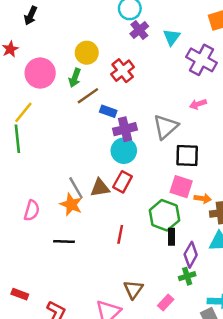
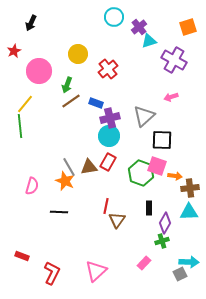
purple cross: (139, 30) -> (139, 27), moved
cyan triangle: (172, 37) -> (149, 41), turned 35
green arrow: (75, 78) -> (67, 85), moved
brown line: (88, 96) -> (71, 101), moved
green hexagon: (164, 215) -> (141, 173), moved
brown triangle: (133, 289) -> (117, 220), moved

